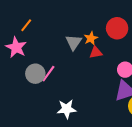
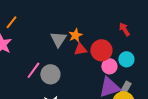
red circle: (117, 28) -> (101, 50), moved
gray circle: (35, 74) -> (50, 74), moved

